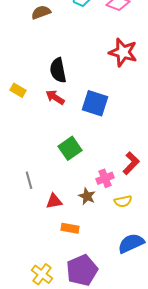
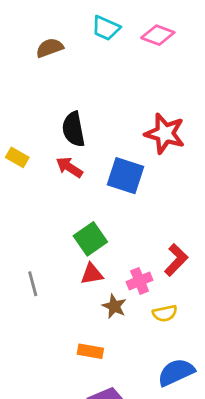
red star: (123, 52) -> (165, 133), moved
red triangle: (54, 201) -> (92, 274), moved

